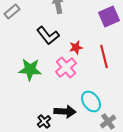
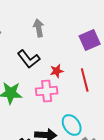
pink cross: (66, 67) -> (47, 91), turned 35

